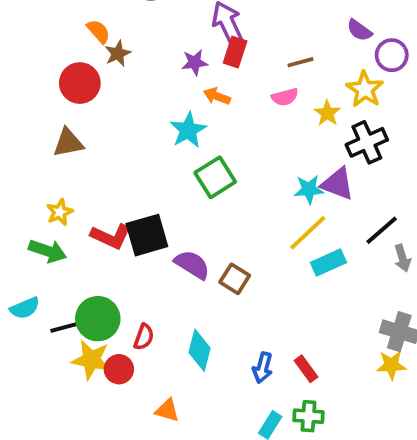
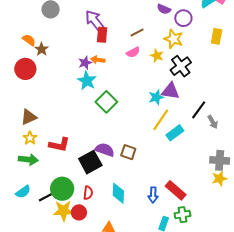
purple star: (195, 63) -> (85, 63), moved
brown triangle: (68, 143) -> (29, 117), moved
black square: (147, 235) -> (90, 162), moved
red rectangle: (306, 369) -> (176, 190), size x1.5

